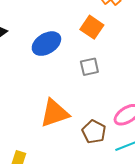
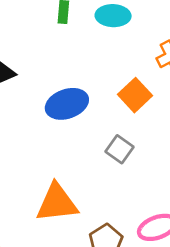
gray square: (89, 67) -> (119, 149), turned 36

